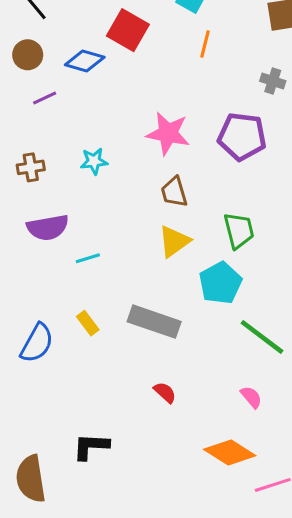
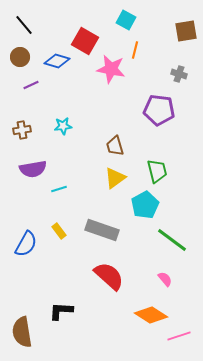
pink star: (168, 133) -> (111, 69), moved
red semicircle: (165, 392) -> (109, 276), size x2.0

